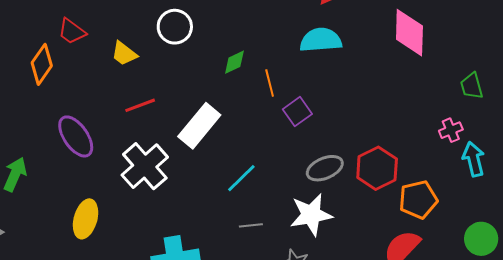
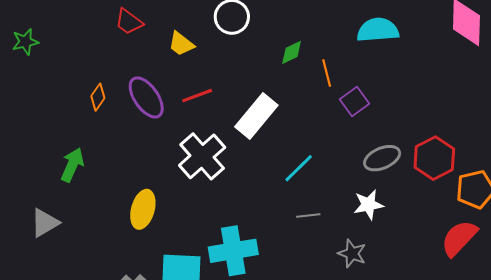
orange diamond: (42, 64) -> (98, 97), moved, size x0.7
purple ellipse: (76, 136) -> (146, 97), moved
white star: (311, 215) -> (368, 205), size x0.7

